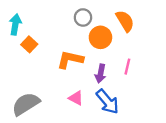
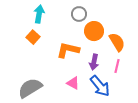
orange semicircle: (125, 21) -> (117, 42), moved
cyan arrow: (15, 25) -> (39, 14), moved
pink line: (127, 67) -> (117, 66), moved

